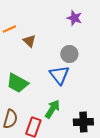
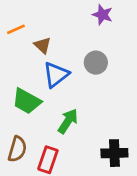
blue triangle: (59, 75) -> (56, 75), moved, turned 30
green arrow: (52, 109) -> (68, 121), moved

